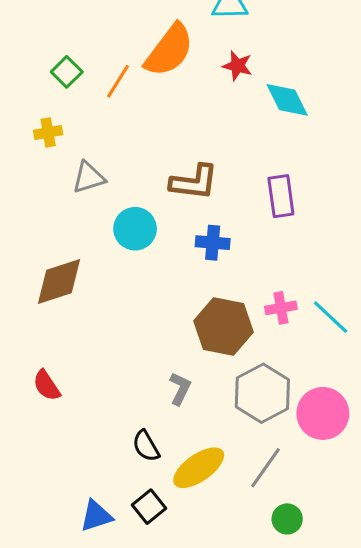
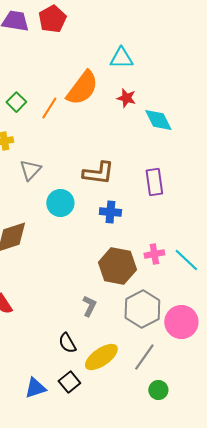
gray triangle: (88, 177) -> (30, 170), turned -30

